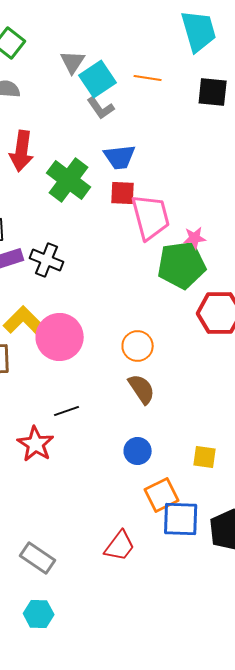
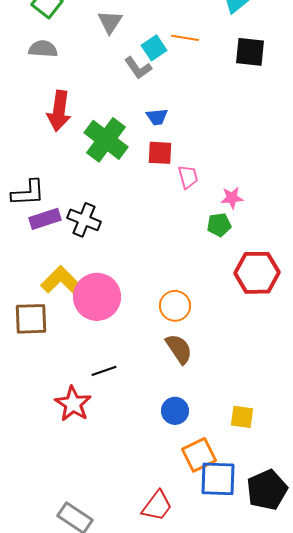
cyan square: (98, 79) -> (154, 48), moved, size x0.7
blue trapezoid: (120, 157) -> (157, 117), size x0.7
pink trapezoid: (151, 217) -> (188, 177), size x0.5
green pentagon: (182, 265) -> (219, 225), size x0.5

